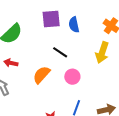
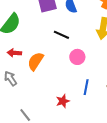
orange semicircle: (41, 75) -> (36, 61), moved

